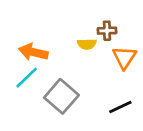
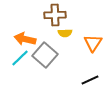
brown cross: (107, 31) -> (55, 15), moved, size x1.5
gray square: (61, 96) -> (45, 55), moved

